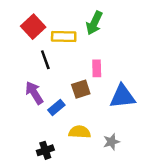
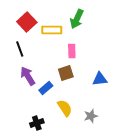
black line: (45, 60) -> (20, 49), moved
pink rectangle: (97, 68) -> (72, 51), moved
blue triangle: (122, 96) -> (100, 79), size x0.7
yellow semicircle: (80, 132) -> (65, 108), turned 54

